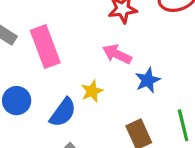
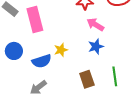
pink arrow: (117, 54) -> (95, 25), moved
blue semicircle: (63, 112) -> (42, 61), turned 30

